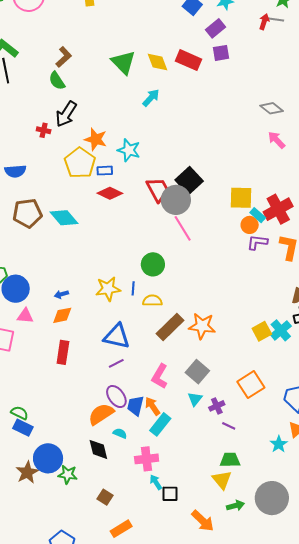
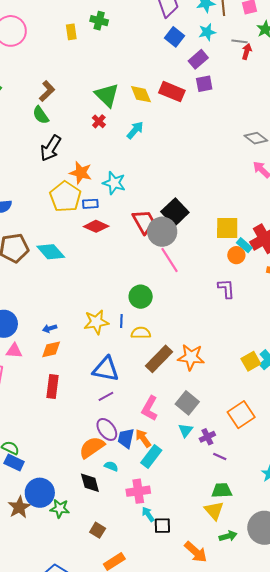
gray line: (276, 19) -> (239, 41), moved
red cross: (44, 130) -> (99, 121), moved, turned 32
purple L-shape: (257, 242) -> (226, 289), moved, turned 80

